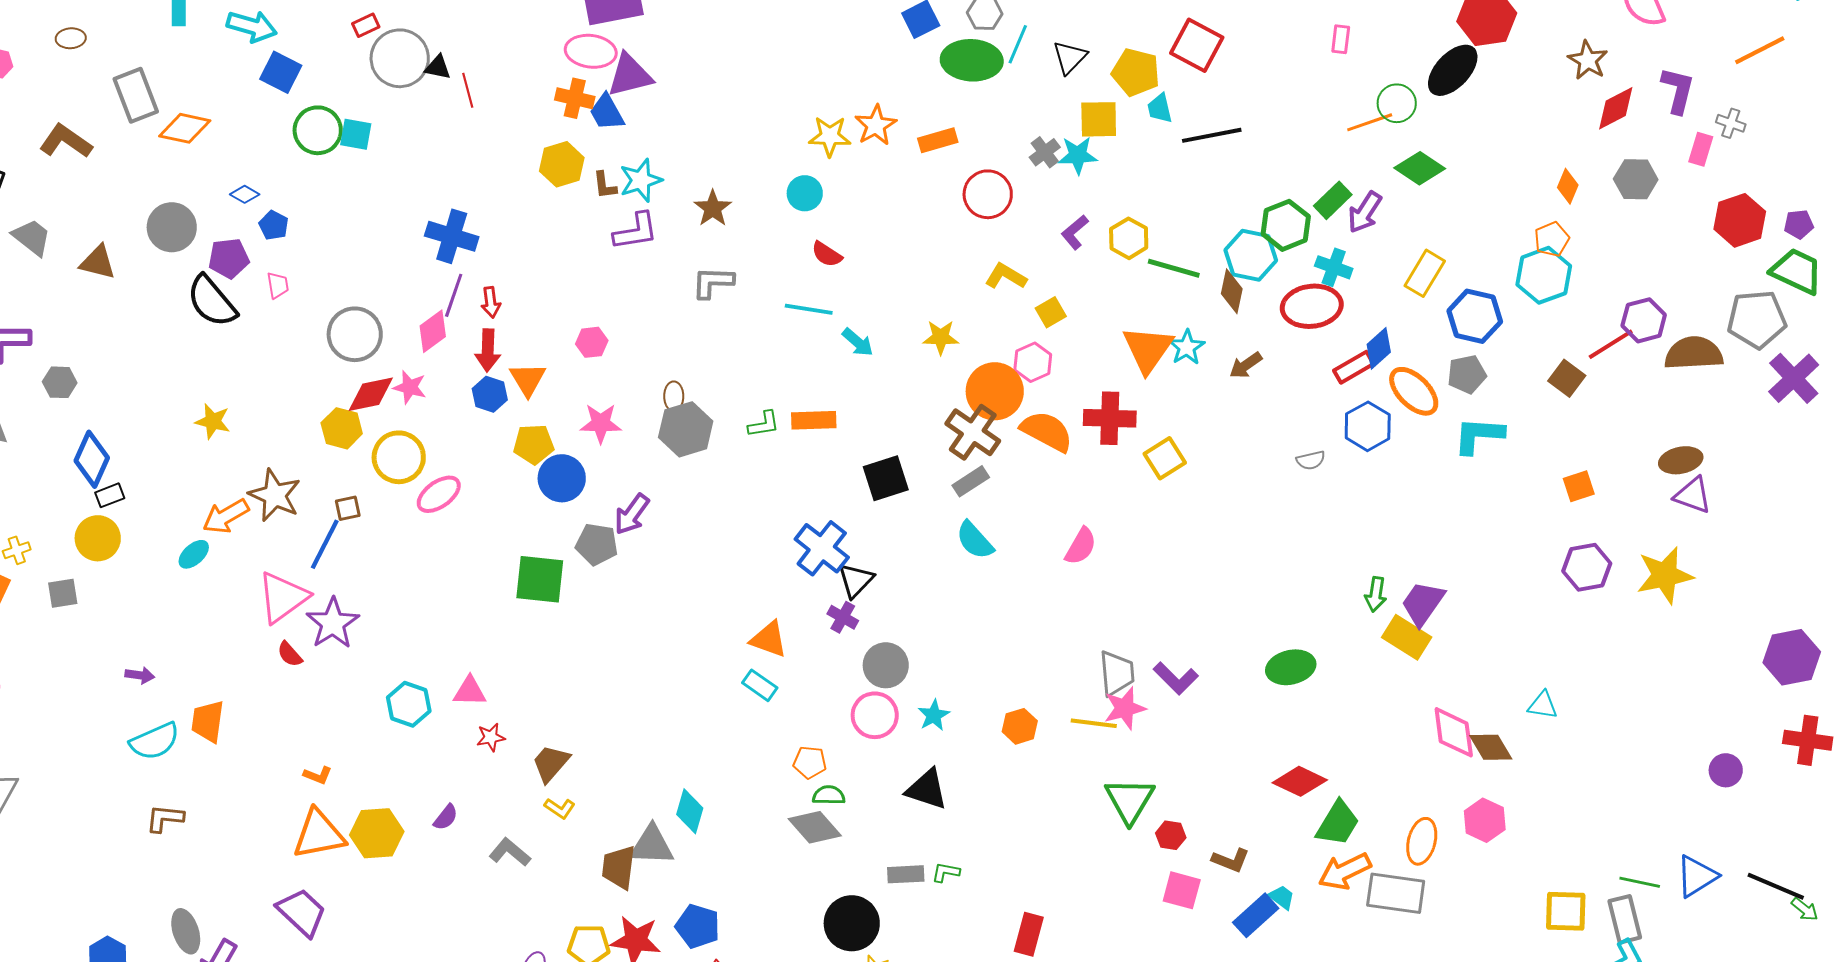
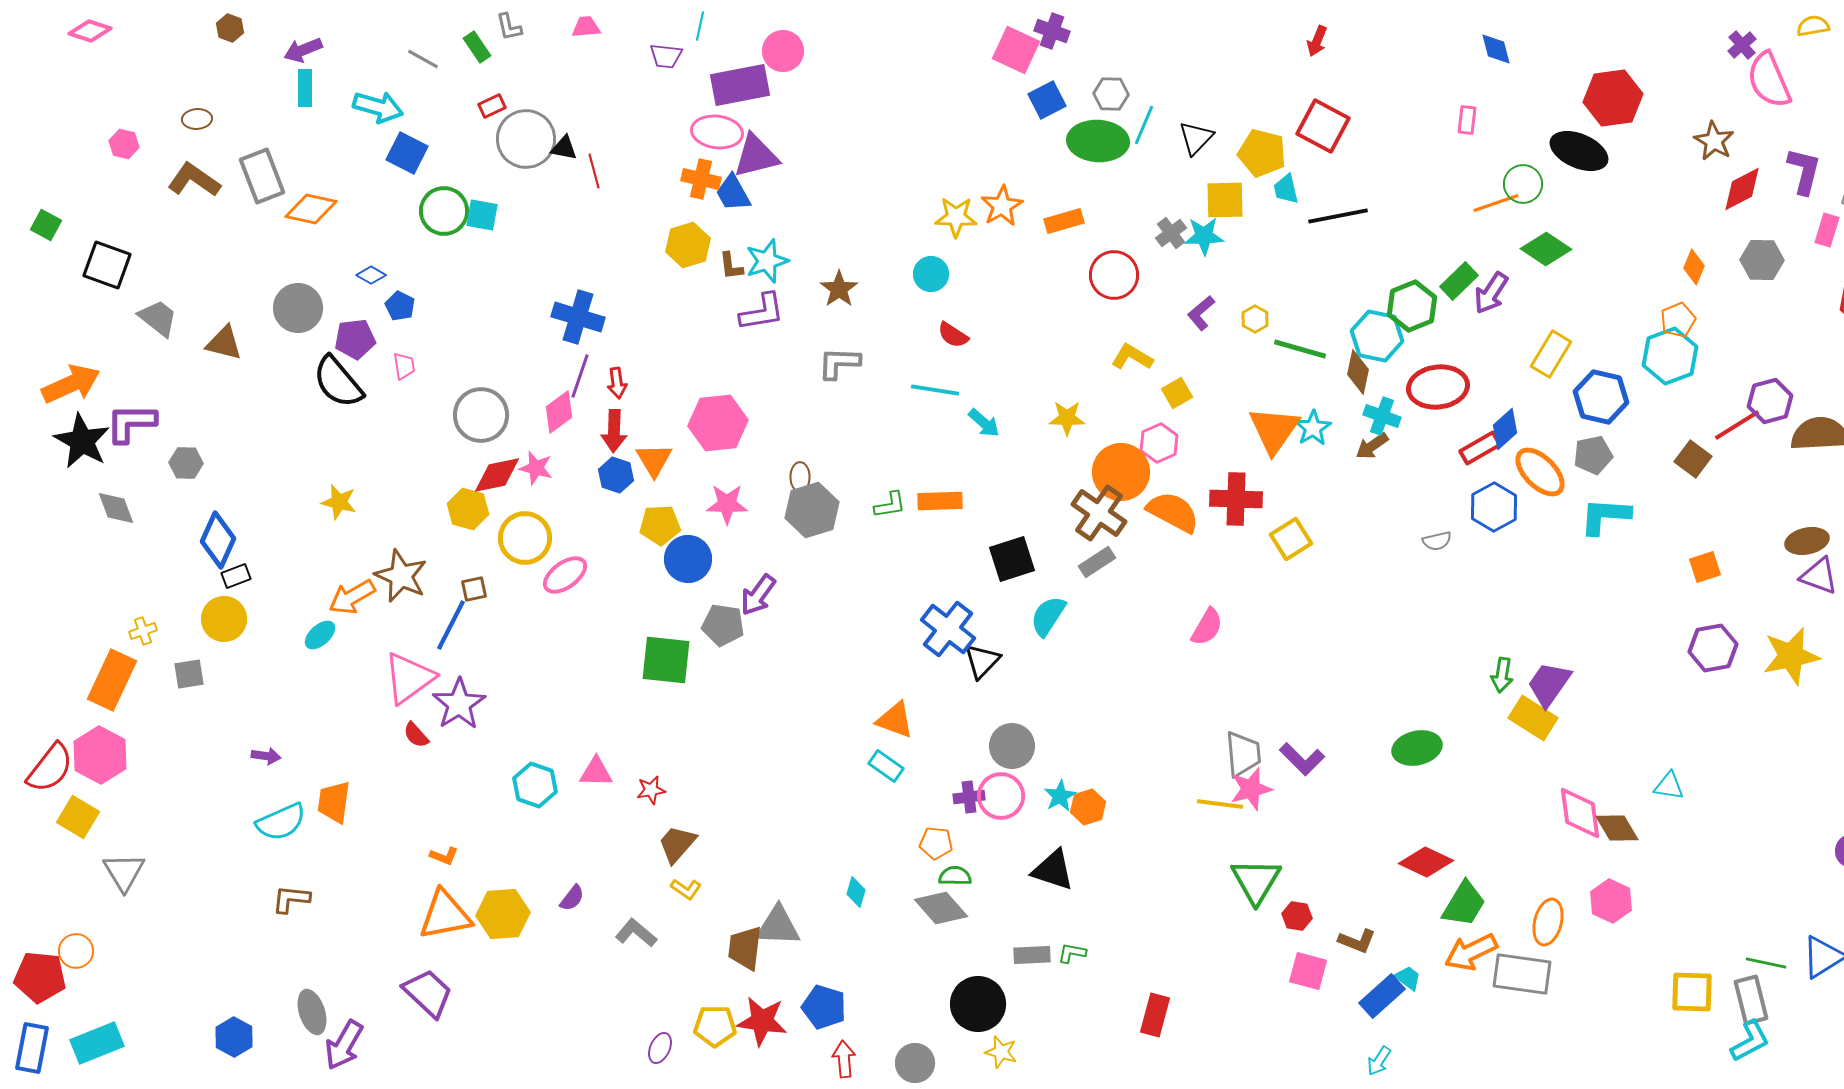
black ellipse: (1453, 70) -> (1579, 151), turned 70
brown L-shape: (66, 141) -> (194, 180), moved
yellow hexagon: (1129, 238) -> (1255, 319), size x0.7
cyan cross: (1334, 267) -> (1382, 416), moved
pink hexagon: (592, 342) -> (718, 423), size x1.8
cyan semicircle: (975, 540) -> (1048, 616), moved, turned 75
purple cross: (843, 617) -> (969, 797), moved, turned -36
orange hexagon: (1020, 726) -> (1088, 807), moved
red star: (491, 737) -> (651, 790), moved
cyan diamond: (690, 811) -> (856, 892), moved, size x0.7

